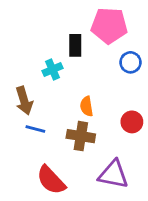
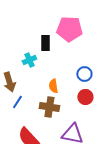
blue circle: (130, 62) -> (84, 74), moved
blue line: (35, 129) -> (17, 102), turned -72

